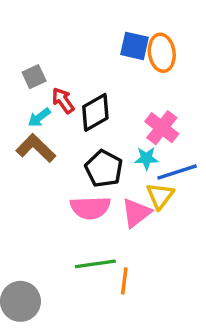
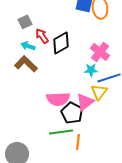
cyan arrow: (39, 117) -> (28, 46), turned 56
black pentagon: (104, 169) -> (72, 113), moved

